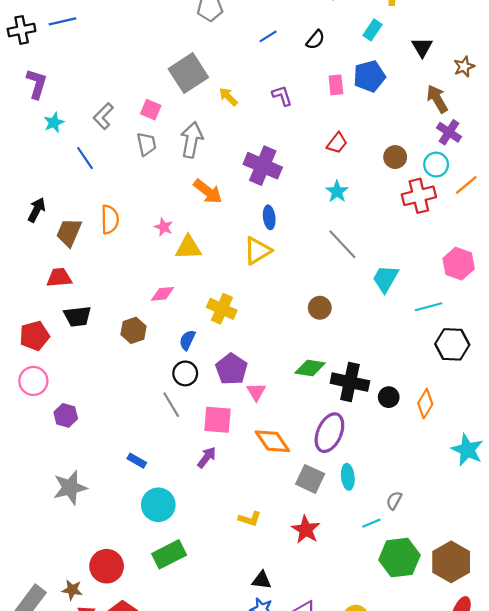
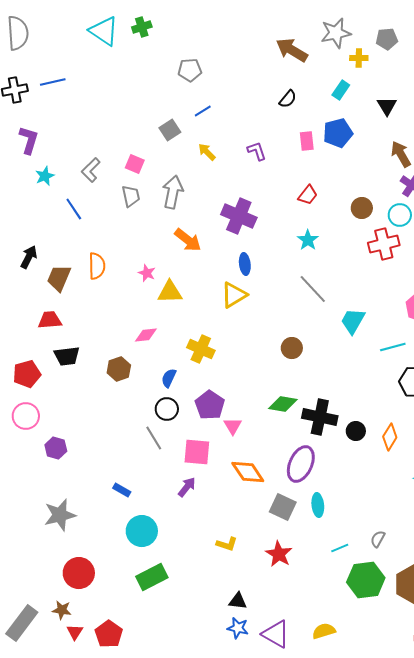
blue line: (268, 36) -> (203, 111), moved
gray square: (188, 73) -> (170, 130), size x0.6
gray semicircle: (394, 500) -> (378, 539), moved
red circle: (107, 566) -> (79, 573), moved

